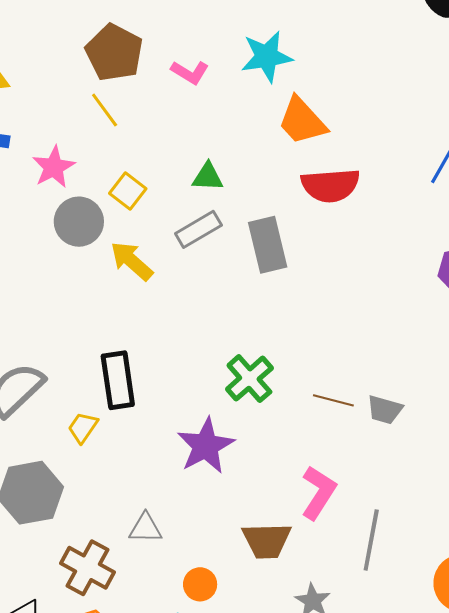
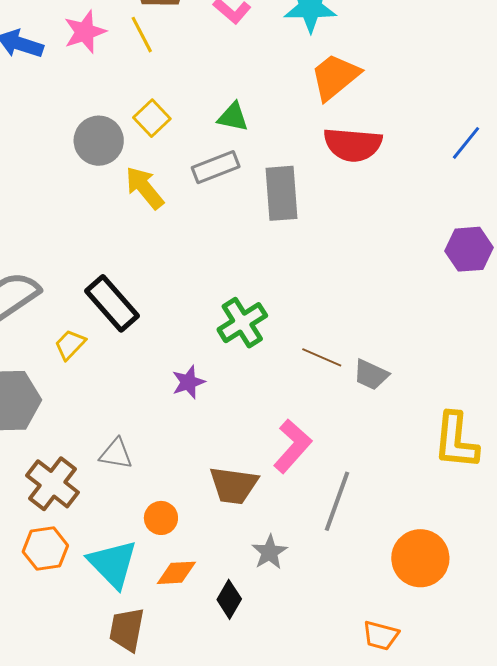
orange trapezoid: (302, 121) -> (335, 77), turned 84
pink star: (54, 167) -> (85, 32), moved
black rectangle: (118, 380) -> (112, 303), turned -42
purple star: (206, 446) -> (188, 382), size x0.6

